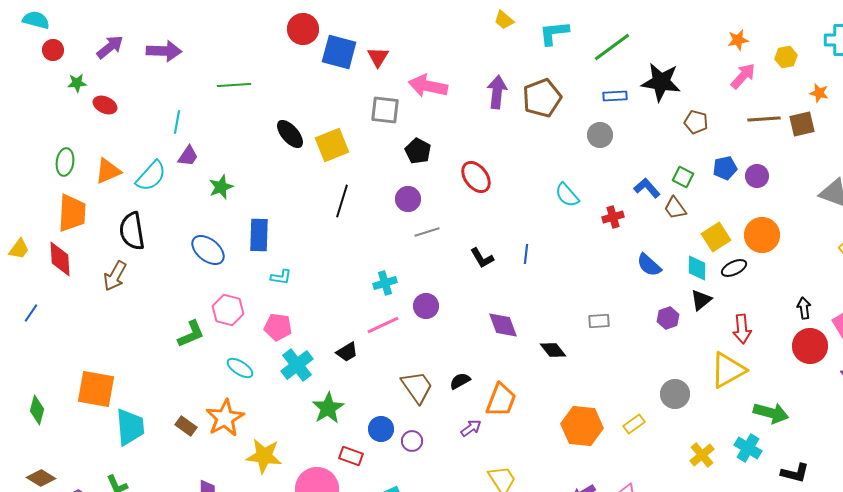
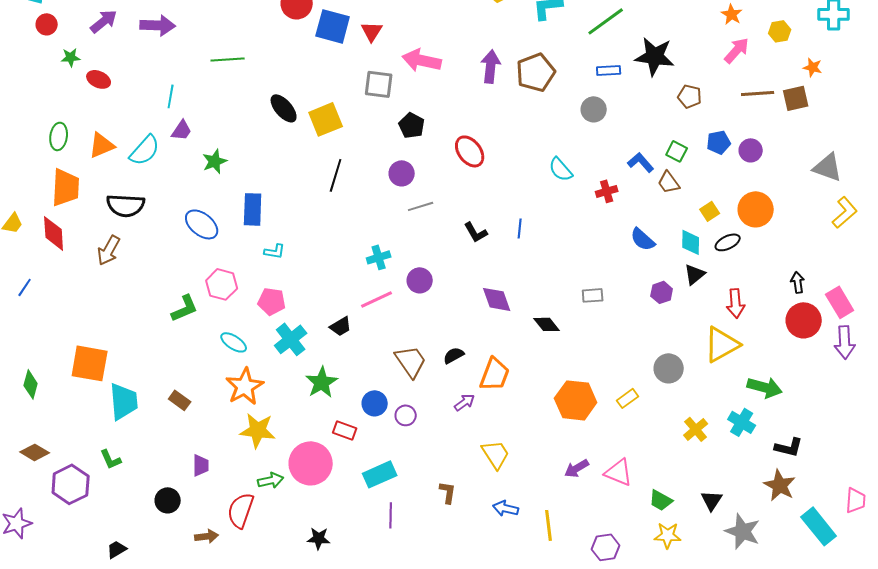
orange star: (738, 40) -> (732, 14), turned -30
black semicircle: (132, 231) -> (126, 205), turned -78
yellow square: (716, 237) -> (710, 211), size x0.7
orange star: (225, 418) -> (245, 386), moved

